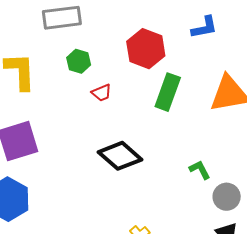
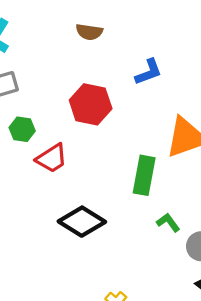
green rectangle: (168, 92) -> (144, 175), moved
red trapezoid: (102, 93) -> (52, 158), size x1.5

